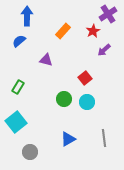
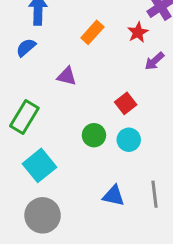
green rectangle: (18, 87) -> (24, 117), size x1.5
cyan square: (16, 122) -> (40, 165), moved
blue triangle: (68, 139) -> (114, 196), moved, turned 42
gray circle: (30, 152) -> (43, 215), size x1.5

